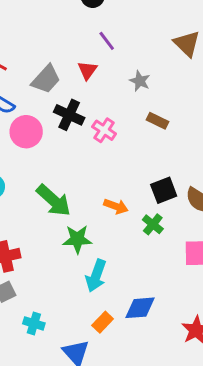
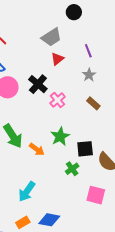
purple line: (107, 41) -> (88, 51), moved
gray trapezoid: (46, 79) -> (51, 37), moved
orange arrow: (116, 206) -> (37, 149), moved
green star: (77, 239) -> (60, 136), moved, turned 30

